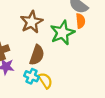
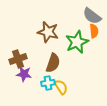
brown star: (32, 22) -> (48, 32), turned -30
cyan cross: (32, 76) -> (48, 83), turned -32

